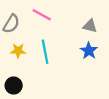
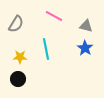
pink line: (42, 15) -> (54, 16), moved
yellow star: (18, 51) -> (20, 57), moved

